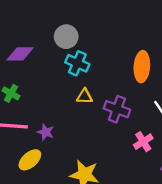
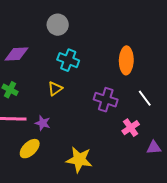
gray circle: (66, 37) -> (58, 25), moved
yellow triangle: (85, 96) -> (55, 89), moved, turned -35

